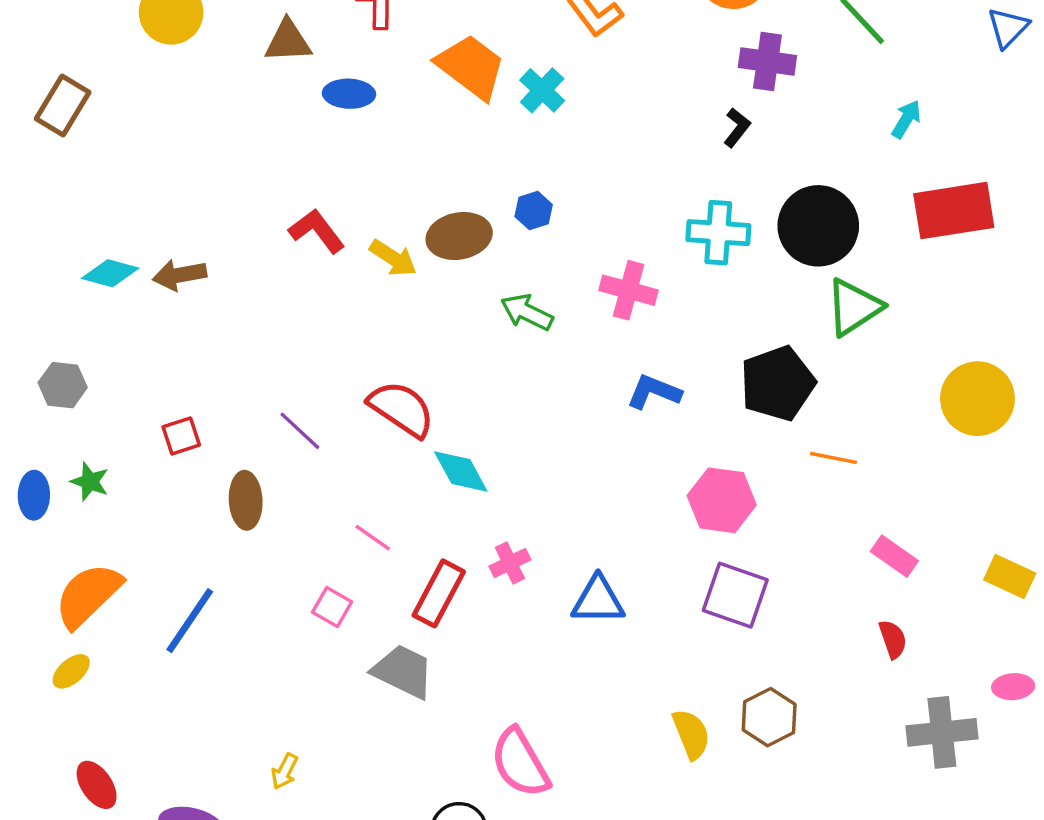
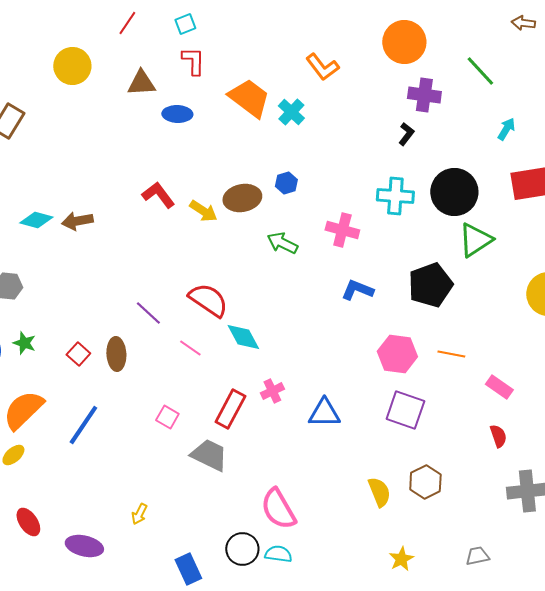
red square: (181, 436) -> (78, 354), moved, turned -30
orange line: (833, 458) -> (451, 354), moved
pink line: (373, 538) -> (190, 348), moved

